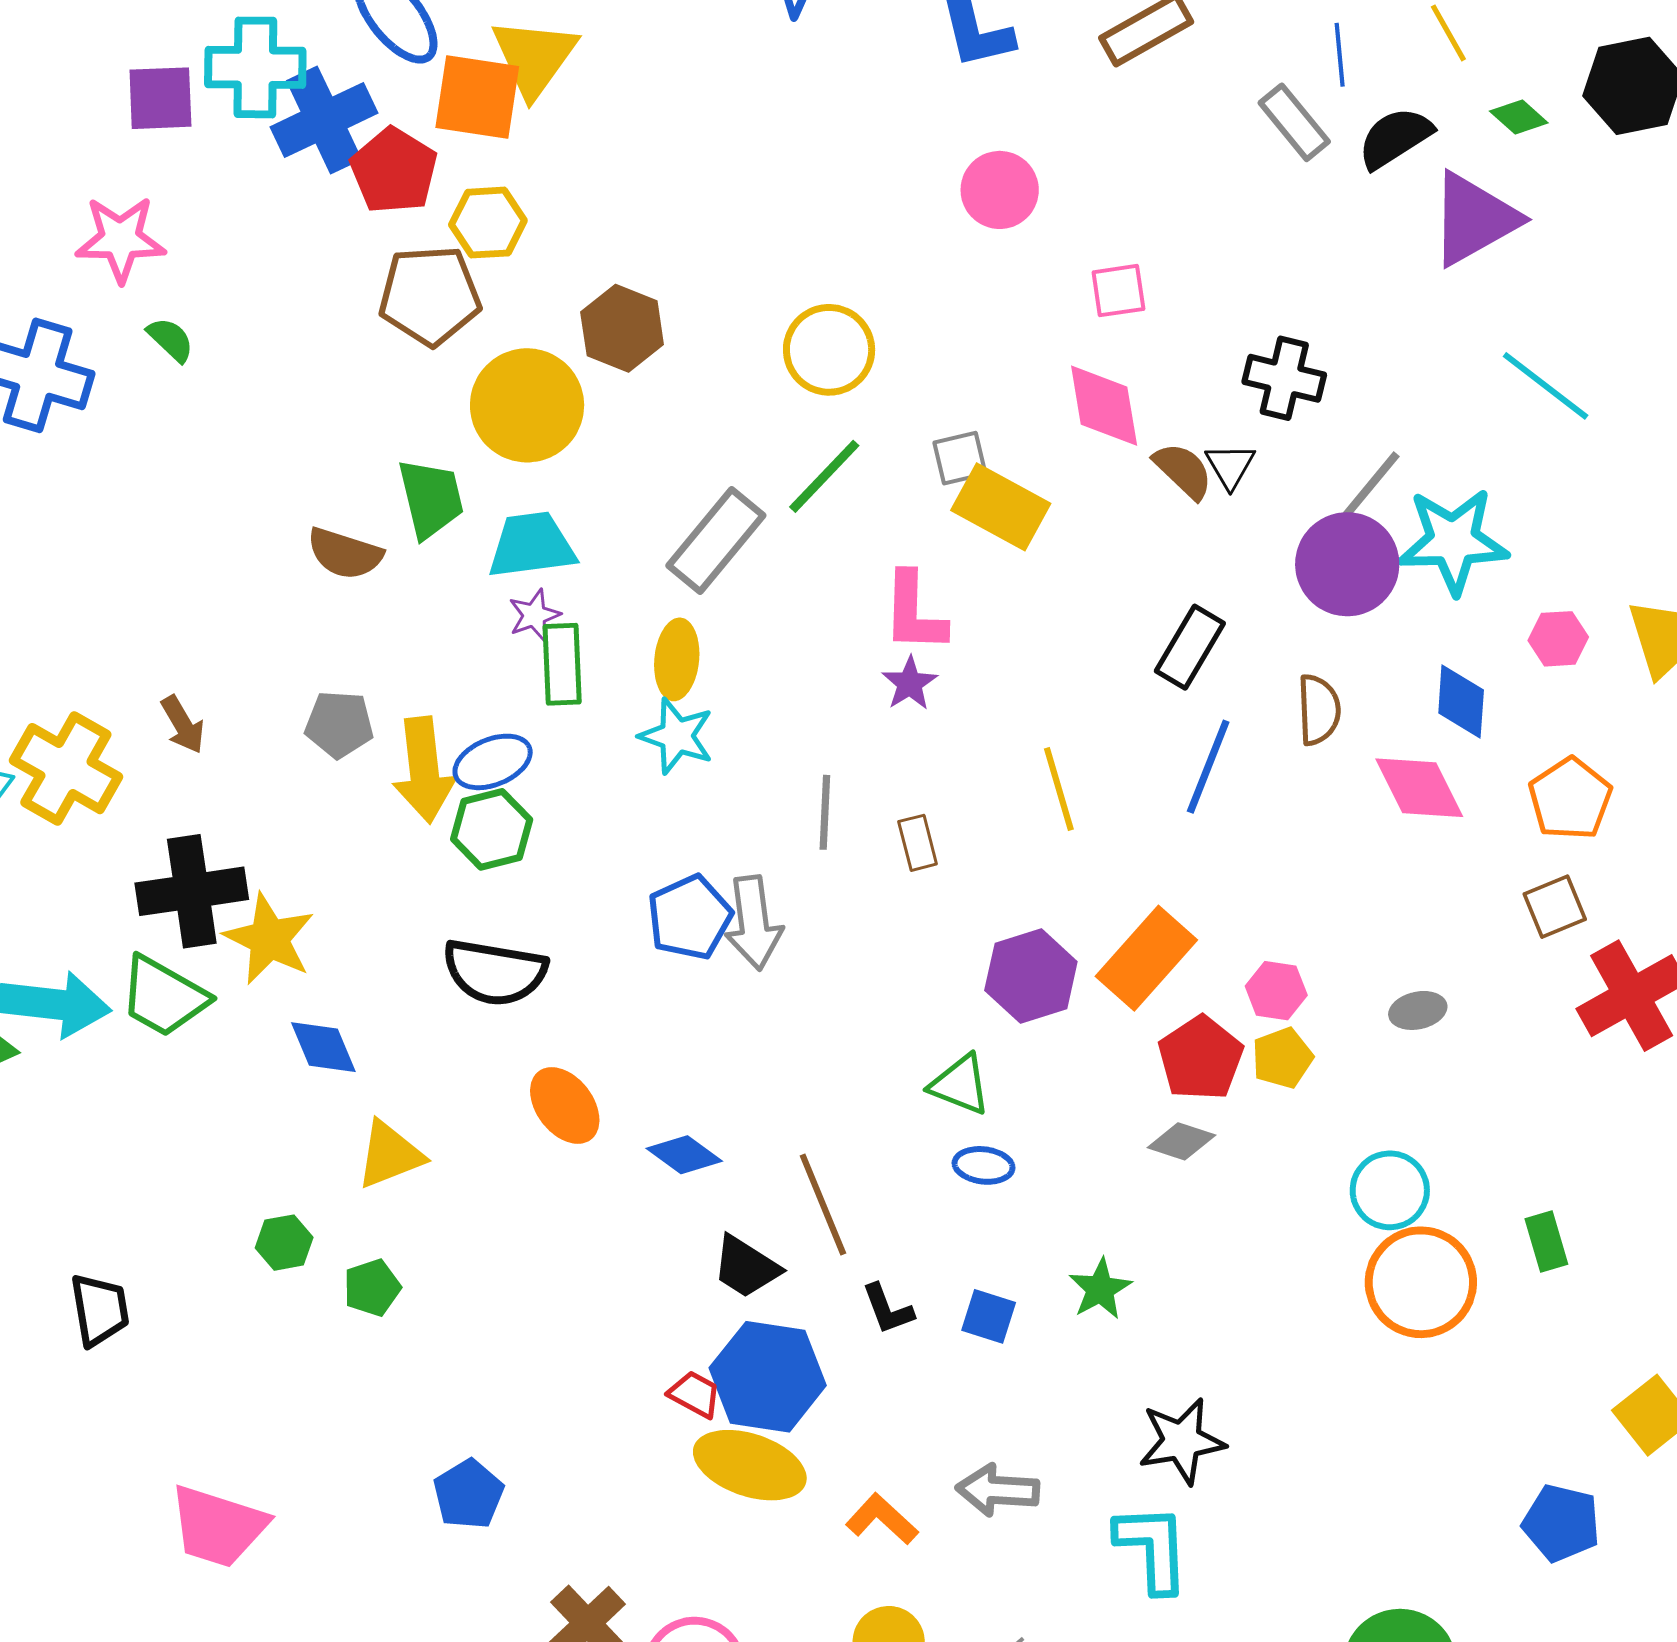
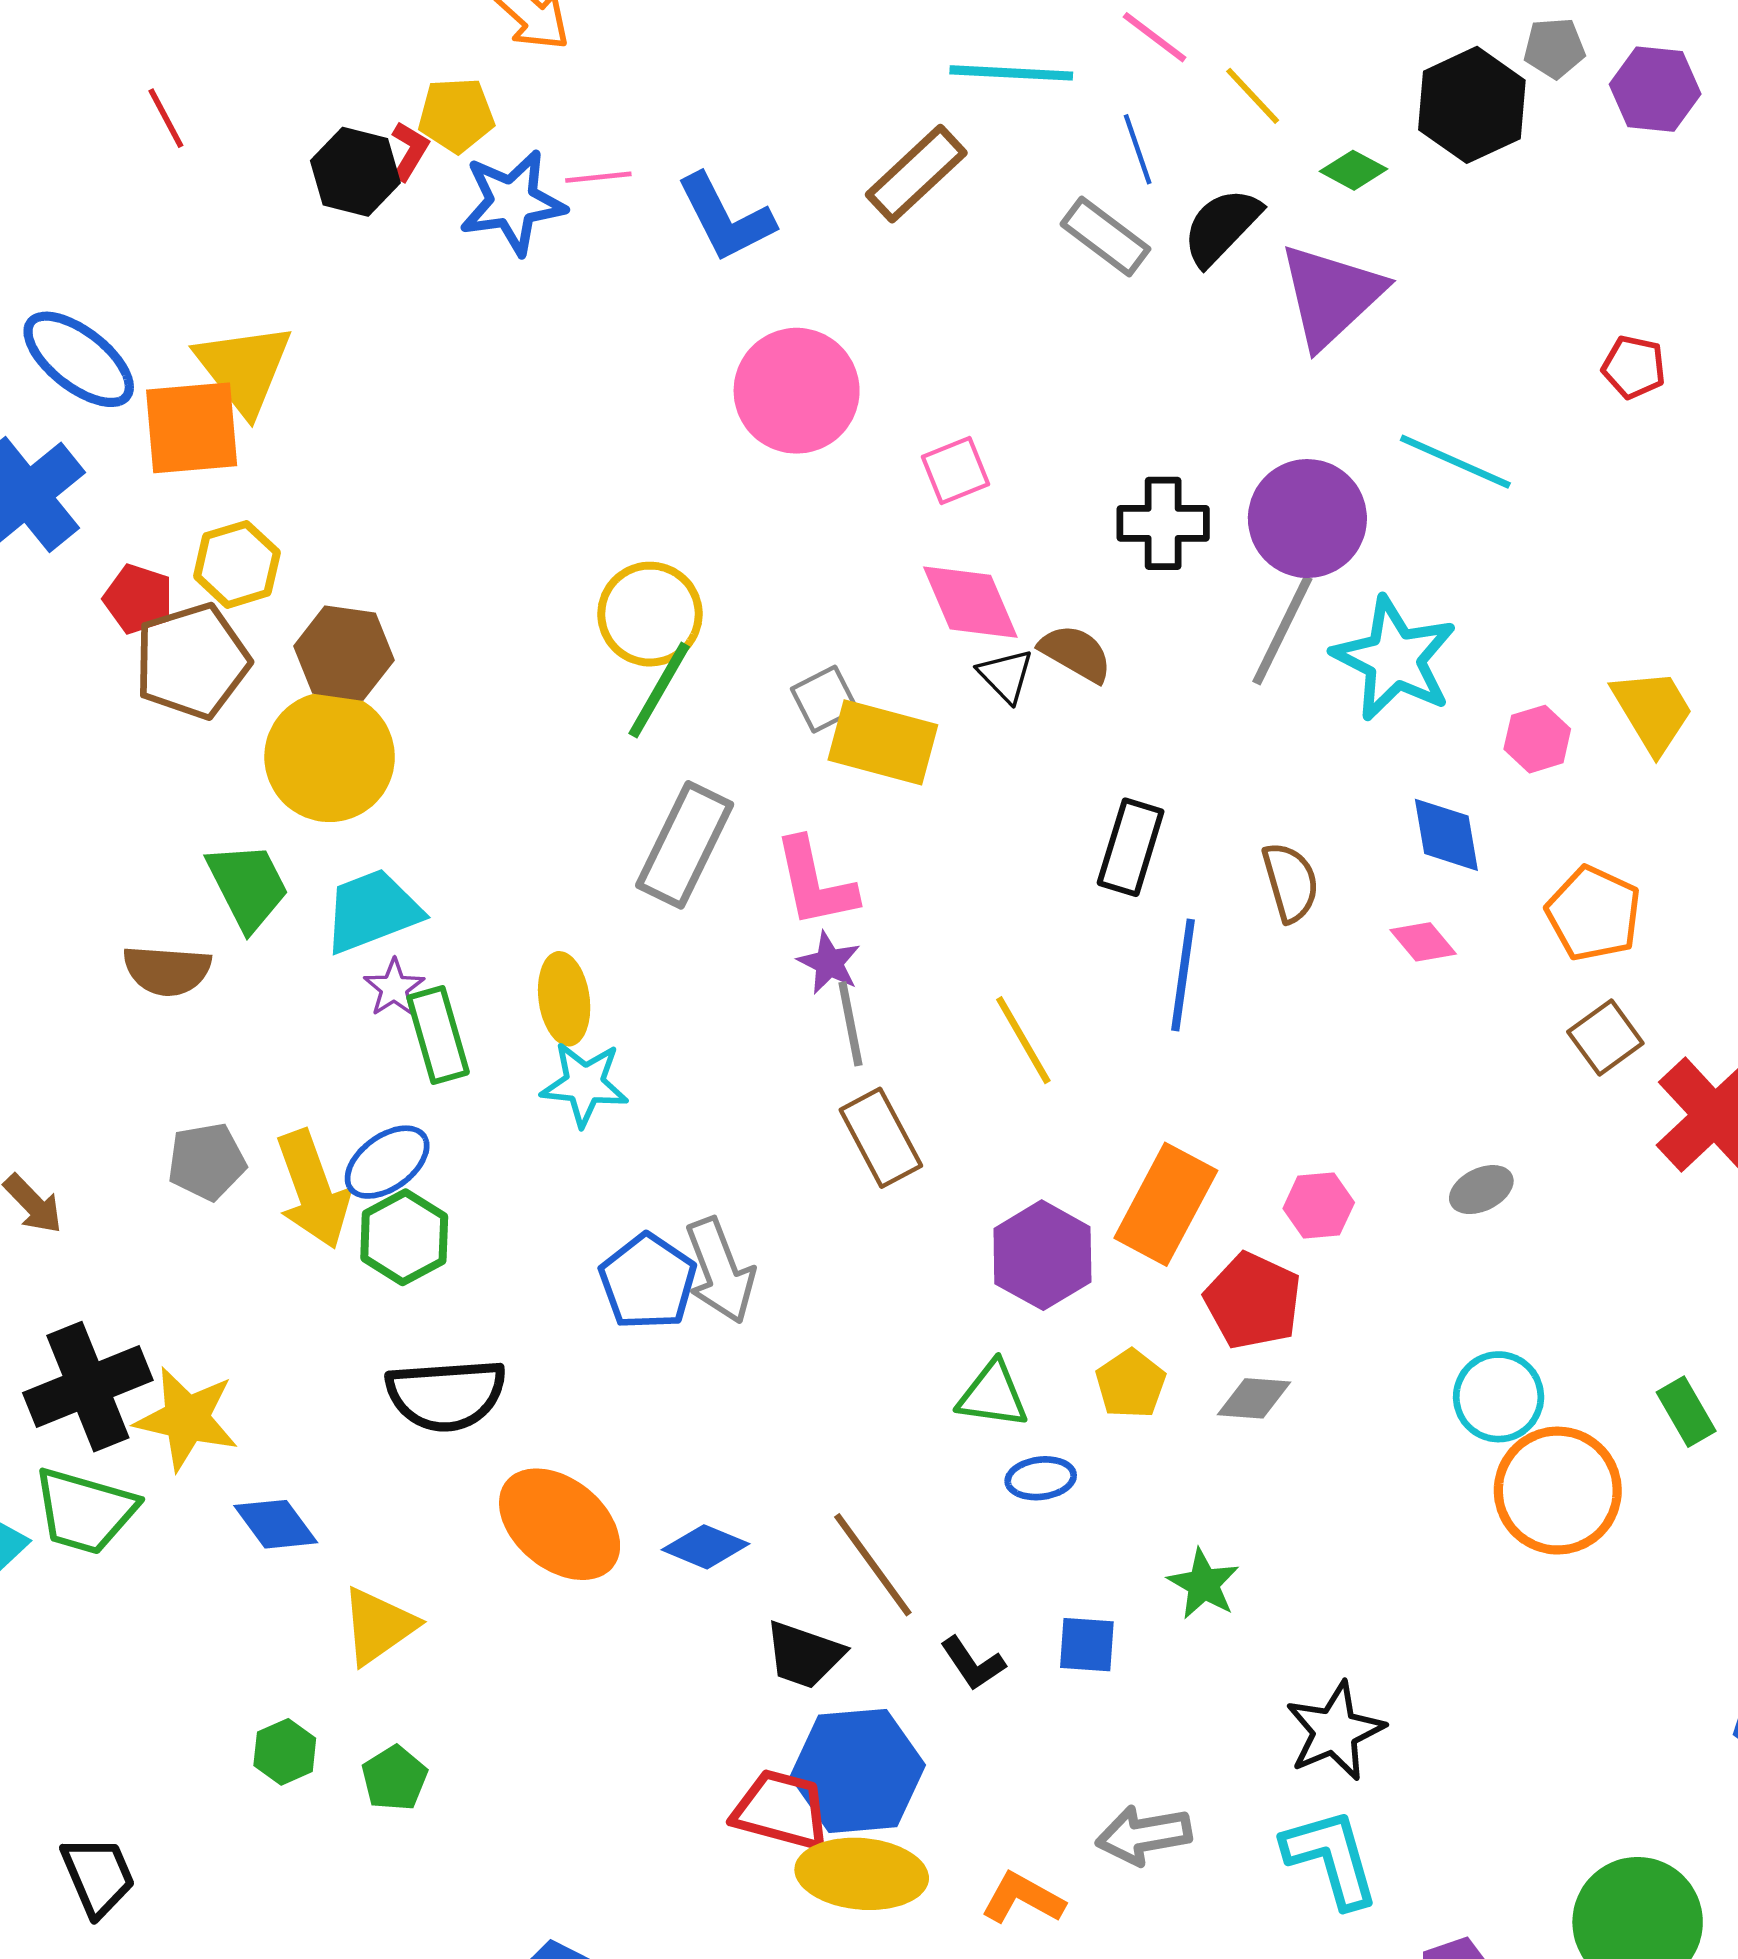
red pentagon: (394, 171) -> (138, 599), moved, size x0.7
pink circle: (1000, 190) -> (797, 391), size x1.4
brown hexagon: (622, 328) -> (344, 653), moved
black triangle: (1230, 466) -> (1006, 675), moved
green line: (824, 476) -> (659, 690), moved
gray rectangle: (716, 541) -> (685, 845), moved
cyan star: (1453, 541) -> (1395, 659), turned -30
purple circle: (1347, 564) -> (1307, 519), moved
pink diamond: (1419, 788) -> (1423, 942), size x0.6
gray line: (825, 812) -> (850, 1024), moved
brown rectangle: (918, 843) -> (881, 1138), size x1.5
yellow pentagon: (1282, 1058) -> (1131, 1384), moved
orange ellipse: (565, 1105) -> (560, 1524), size x1.4
red trapezoid: (695, 1394) -> (781, 1810), size x1.6

